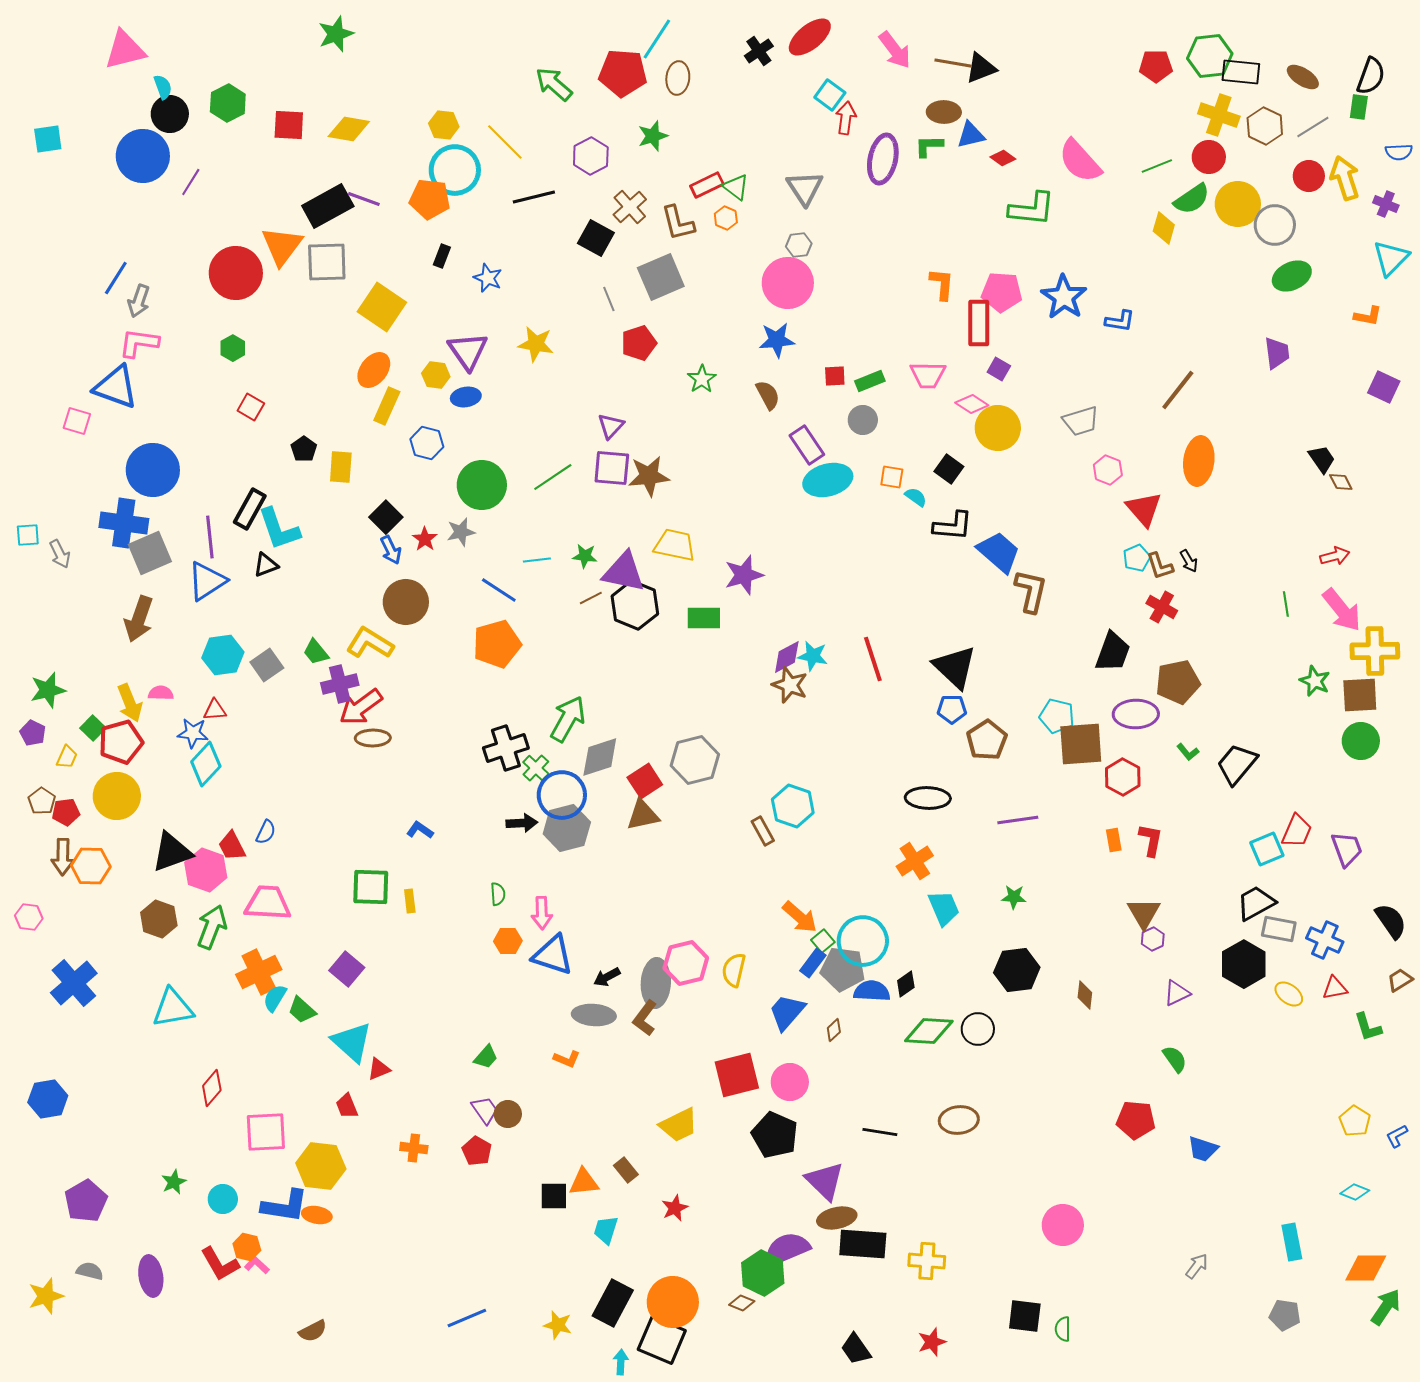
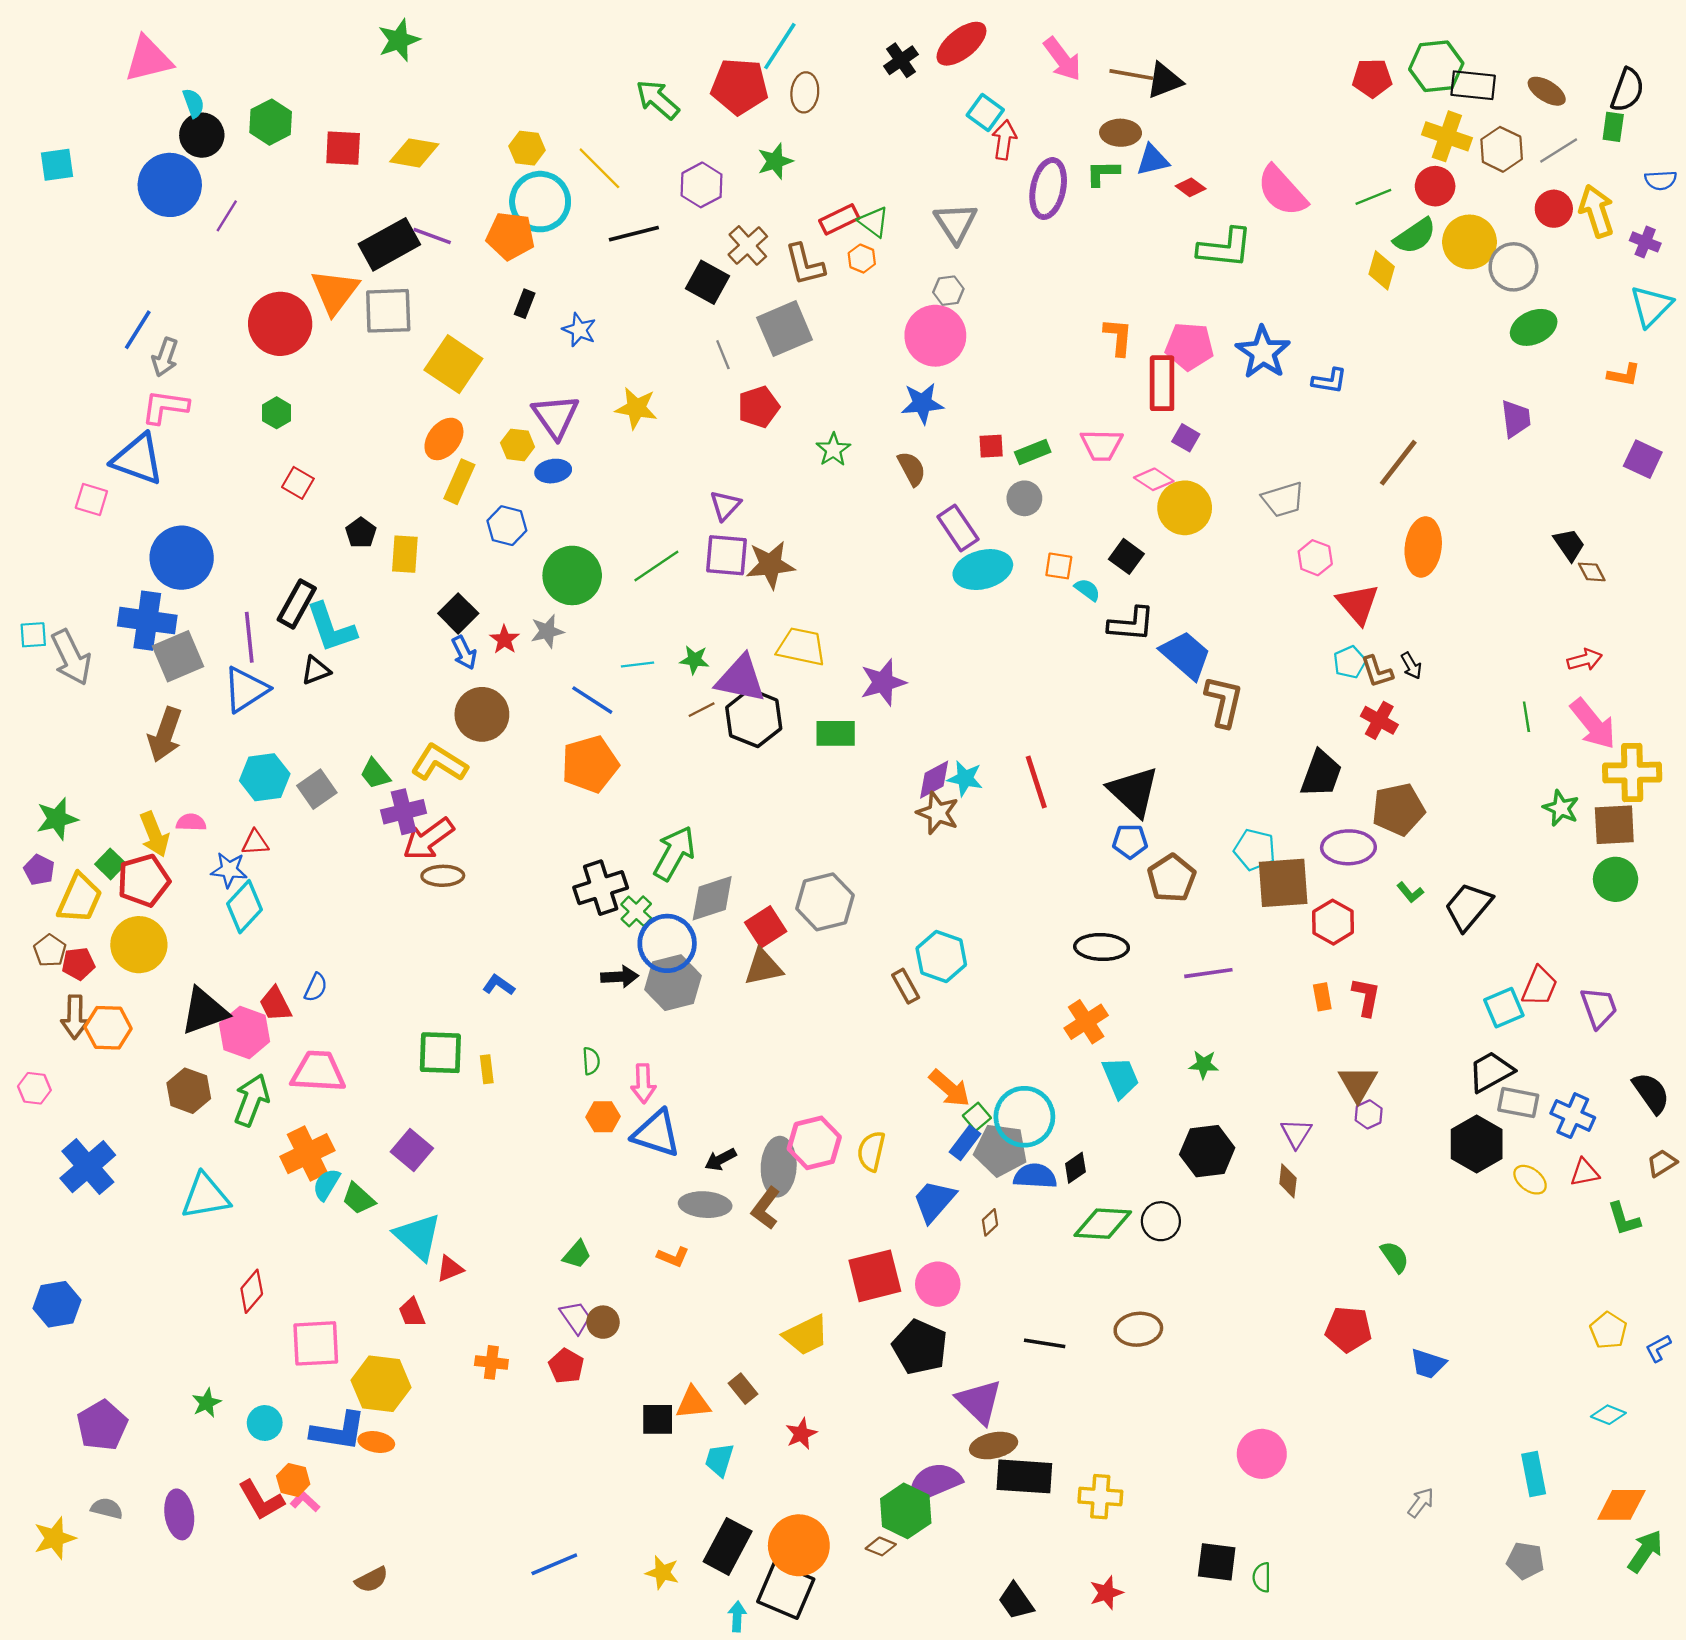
gray arrow: (60, 554) -> (71, 657), size x1.6
yellow trapezoid: (67, 757) -> (80, 898), size x1.8
purple triangle: (1177, 993) -> (1296, 1133), moved, turned -32

